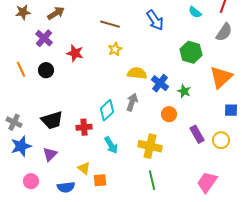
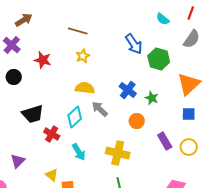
blue arrow: (155, 20) -> (134, 44), moved
yellow semicircle: (137, 73) -> (85, 88), moved
gray arrow: (132, 102) -> (100, 109), turned -66
blue square: (231, 110) -> (189, 114), moved
black trapezoid: (52, 120) -> (33, 114), moved
red cross: (84, 127) -> (52, 134), turned 35

